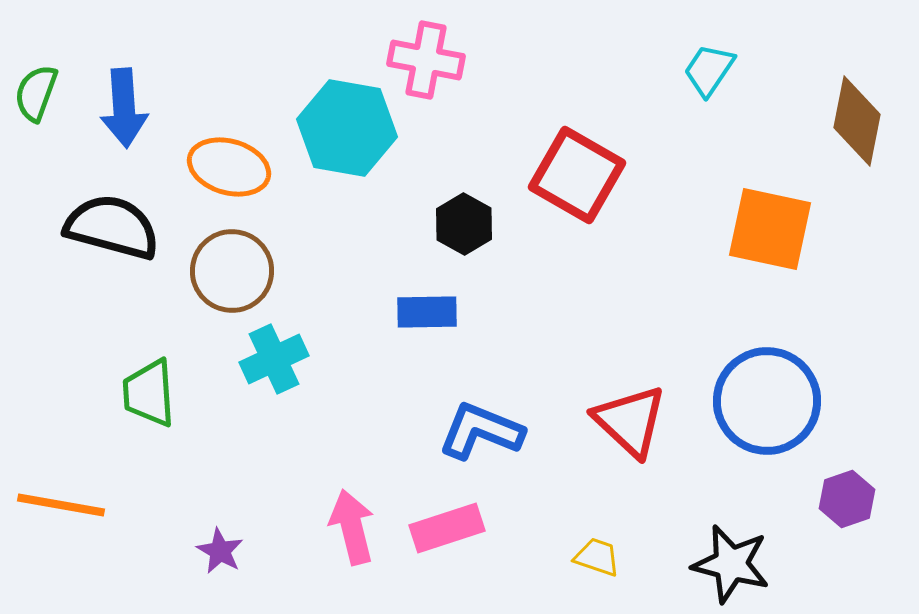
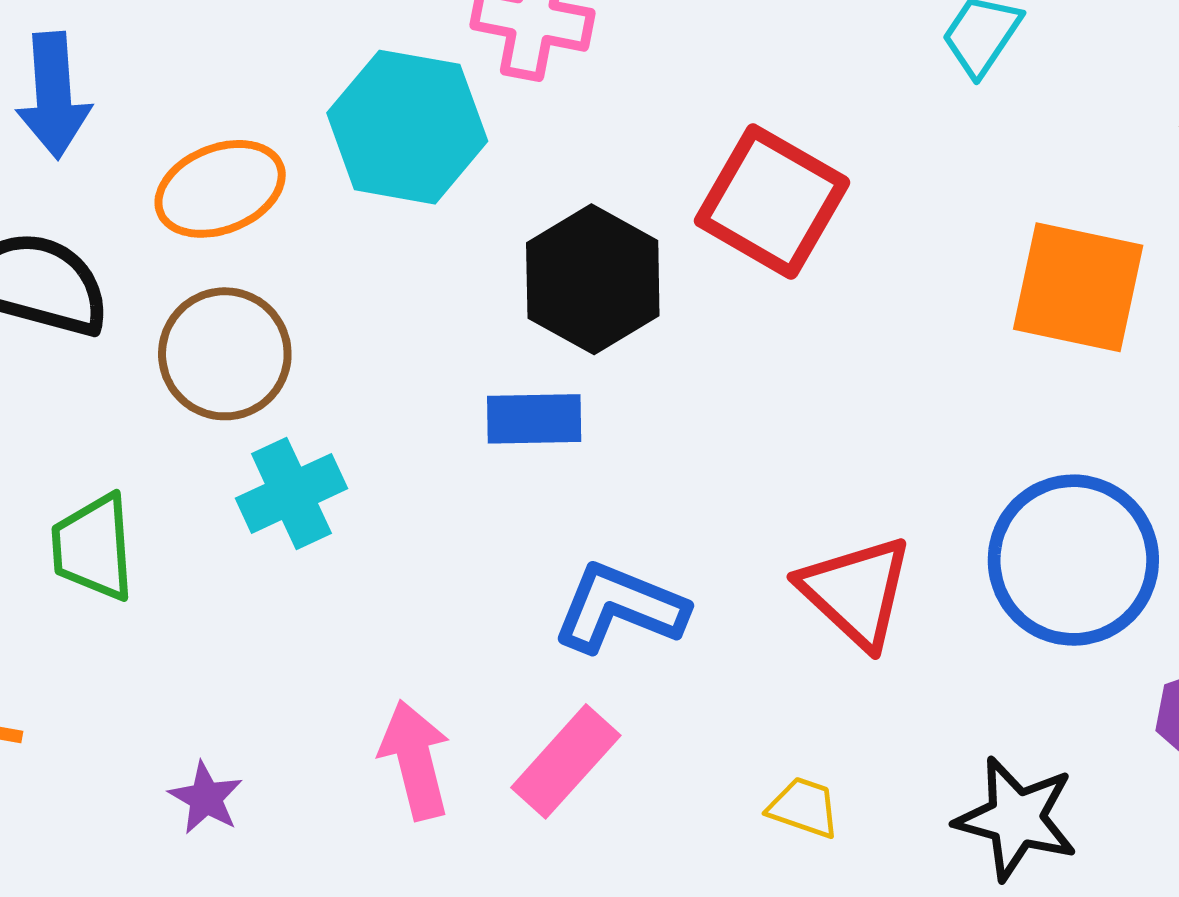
orange ellipse: (229, 167) -> (220, 189), turned -38
black hexagon: (464, 224) -> (593, 279), size x1.5
pink rectangle: (447, 528) -> (566, 761), turned -30

